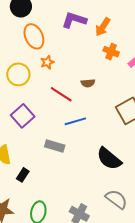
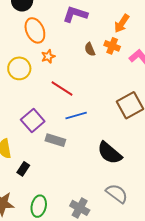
orange arrow: (103, 27) -> (122, 23), moved
brown semicircle: (88, 83) -> (90, 49), moved, turned 72
purple square: (23, 116) -> (33, 120), moved

